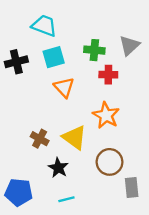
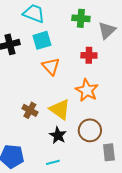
green cross: (94, 50) -> (81, 18), moved
black star: (58, 168) -> (58, 135), moved

